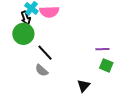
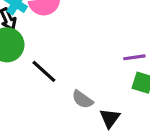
gray semicircle: (42, 70) -> (82, 99), moved

